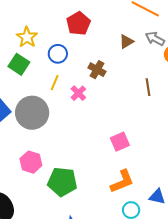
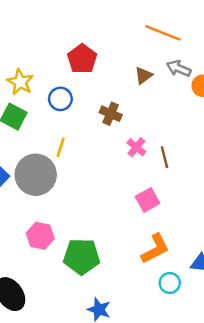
yellow line: (55, 83) -> (61, 147), moved
brown line: (148, 87) -> (165, 157), moved
pink cross: (78, 93) -> (136, 147), moved

